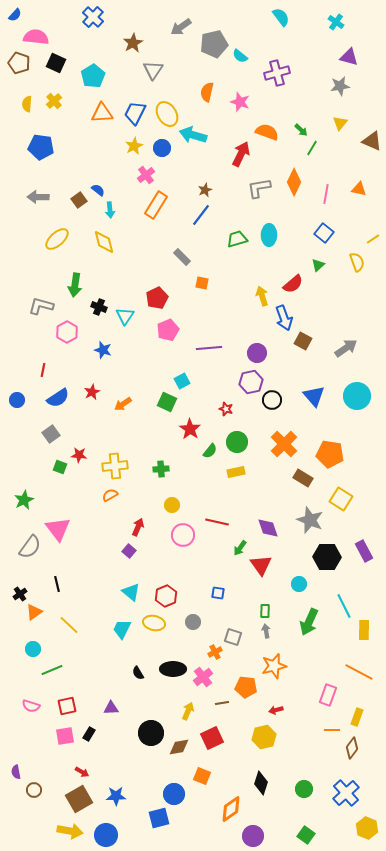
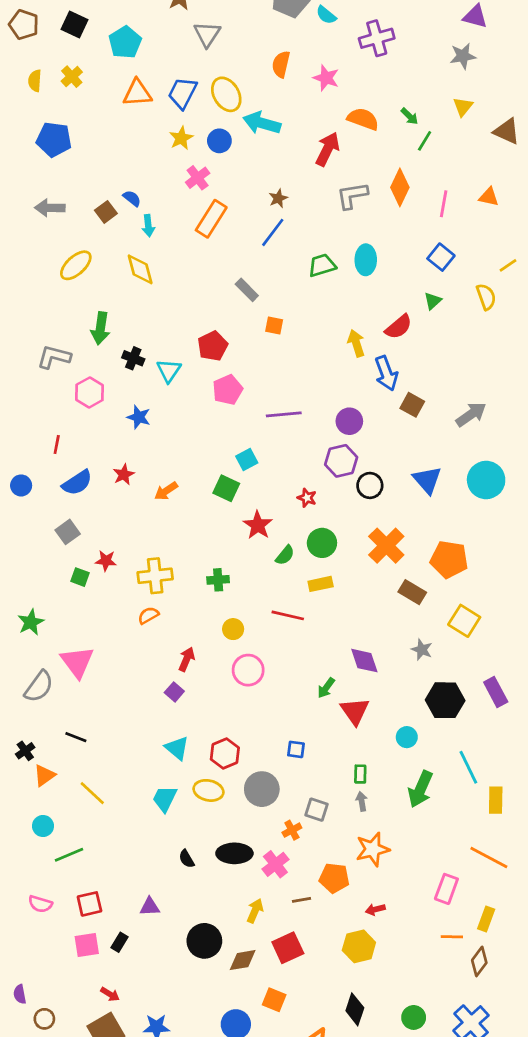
gray star: (310, 520) -> (422, 650), size x0.6
red line: (217, 522) -> (288, 615), moved
black line: (57, 584) -> (76, 737), turned -56
gray circle: (193, 622) -> (262, 789), size x1.6

